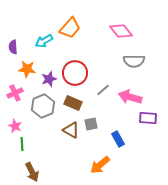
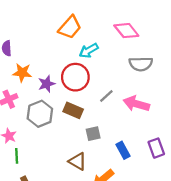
cyan arrow: (44, 41) -> (89, 51), moved
purple rectangle: (148, 118) -> (156, 148), moved, turned 66
brown triangle: (71, 130) -> (78, 161), moved

